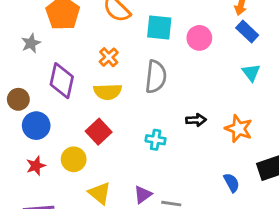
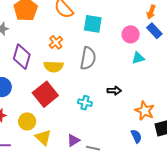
pink circle: (199, 38) -> (131, 34), moved
cyan triangle: (251, 73) -> (138, 58), moved, turned 48
orange star: (239, 129) -> (145, 111), moved
red square: (99, 132) -> (45, 94), size x1.4
yellow circle: (74, 159) -> (27, 121), moved

